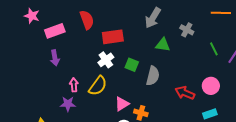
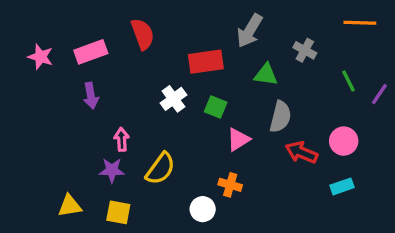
pink star: (32, 16) -> (41, 57), moved
red rectangle: (113, 37) -> (206, 62), moved
gray semicircle: (153, 76) -> (280, 117), moved
yellow semicircle: (98, 86) -> (160, 169), moved
pink triangle: (122, 104) -> (238, 139), moved

